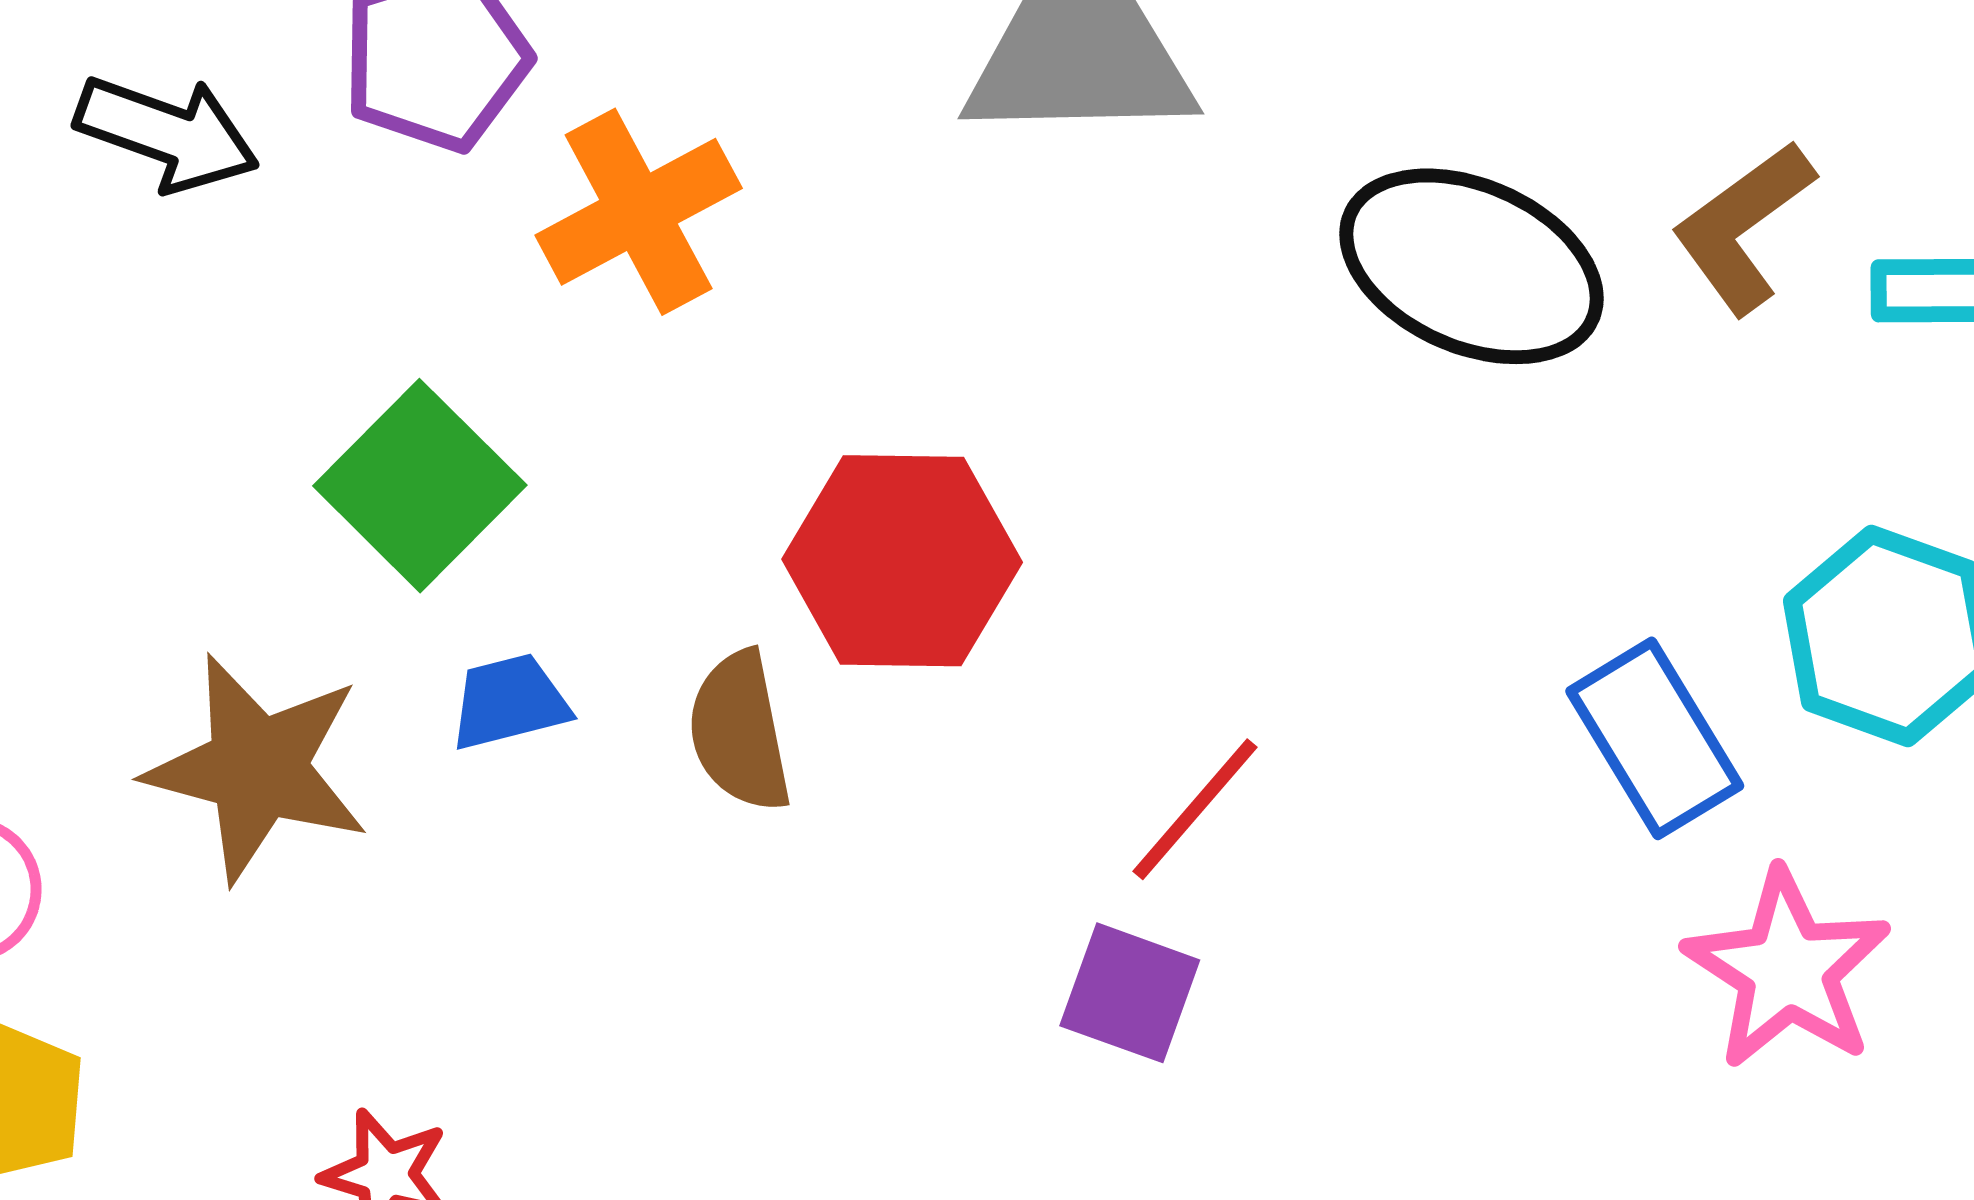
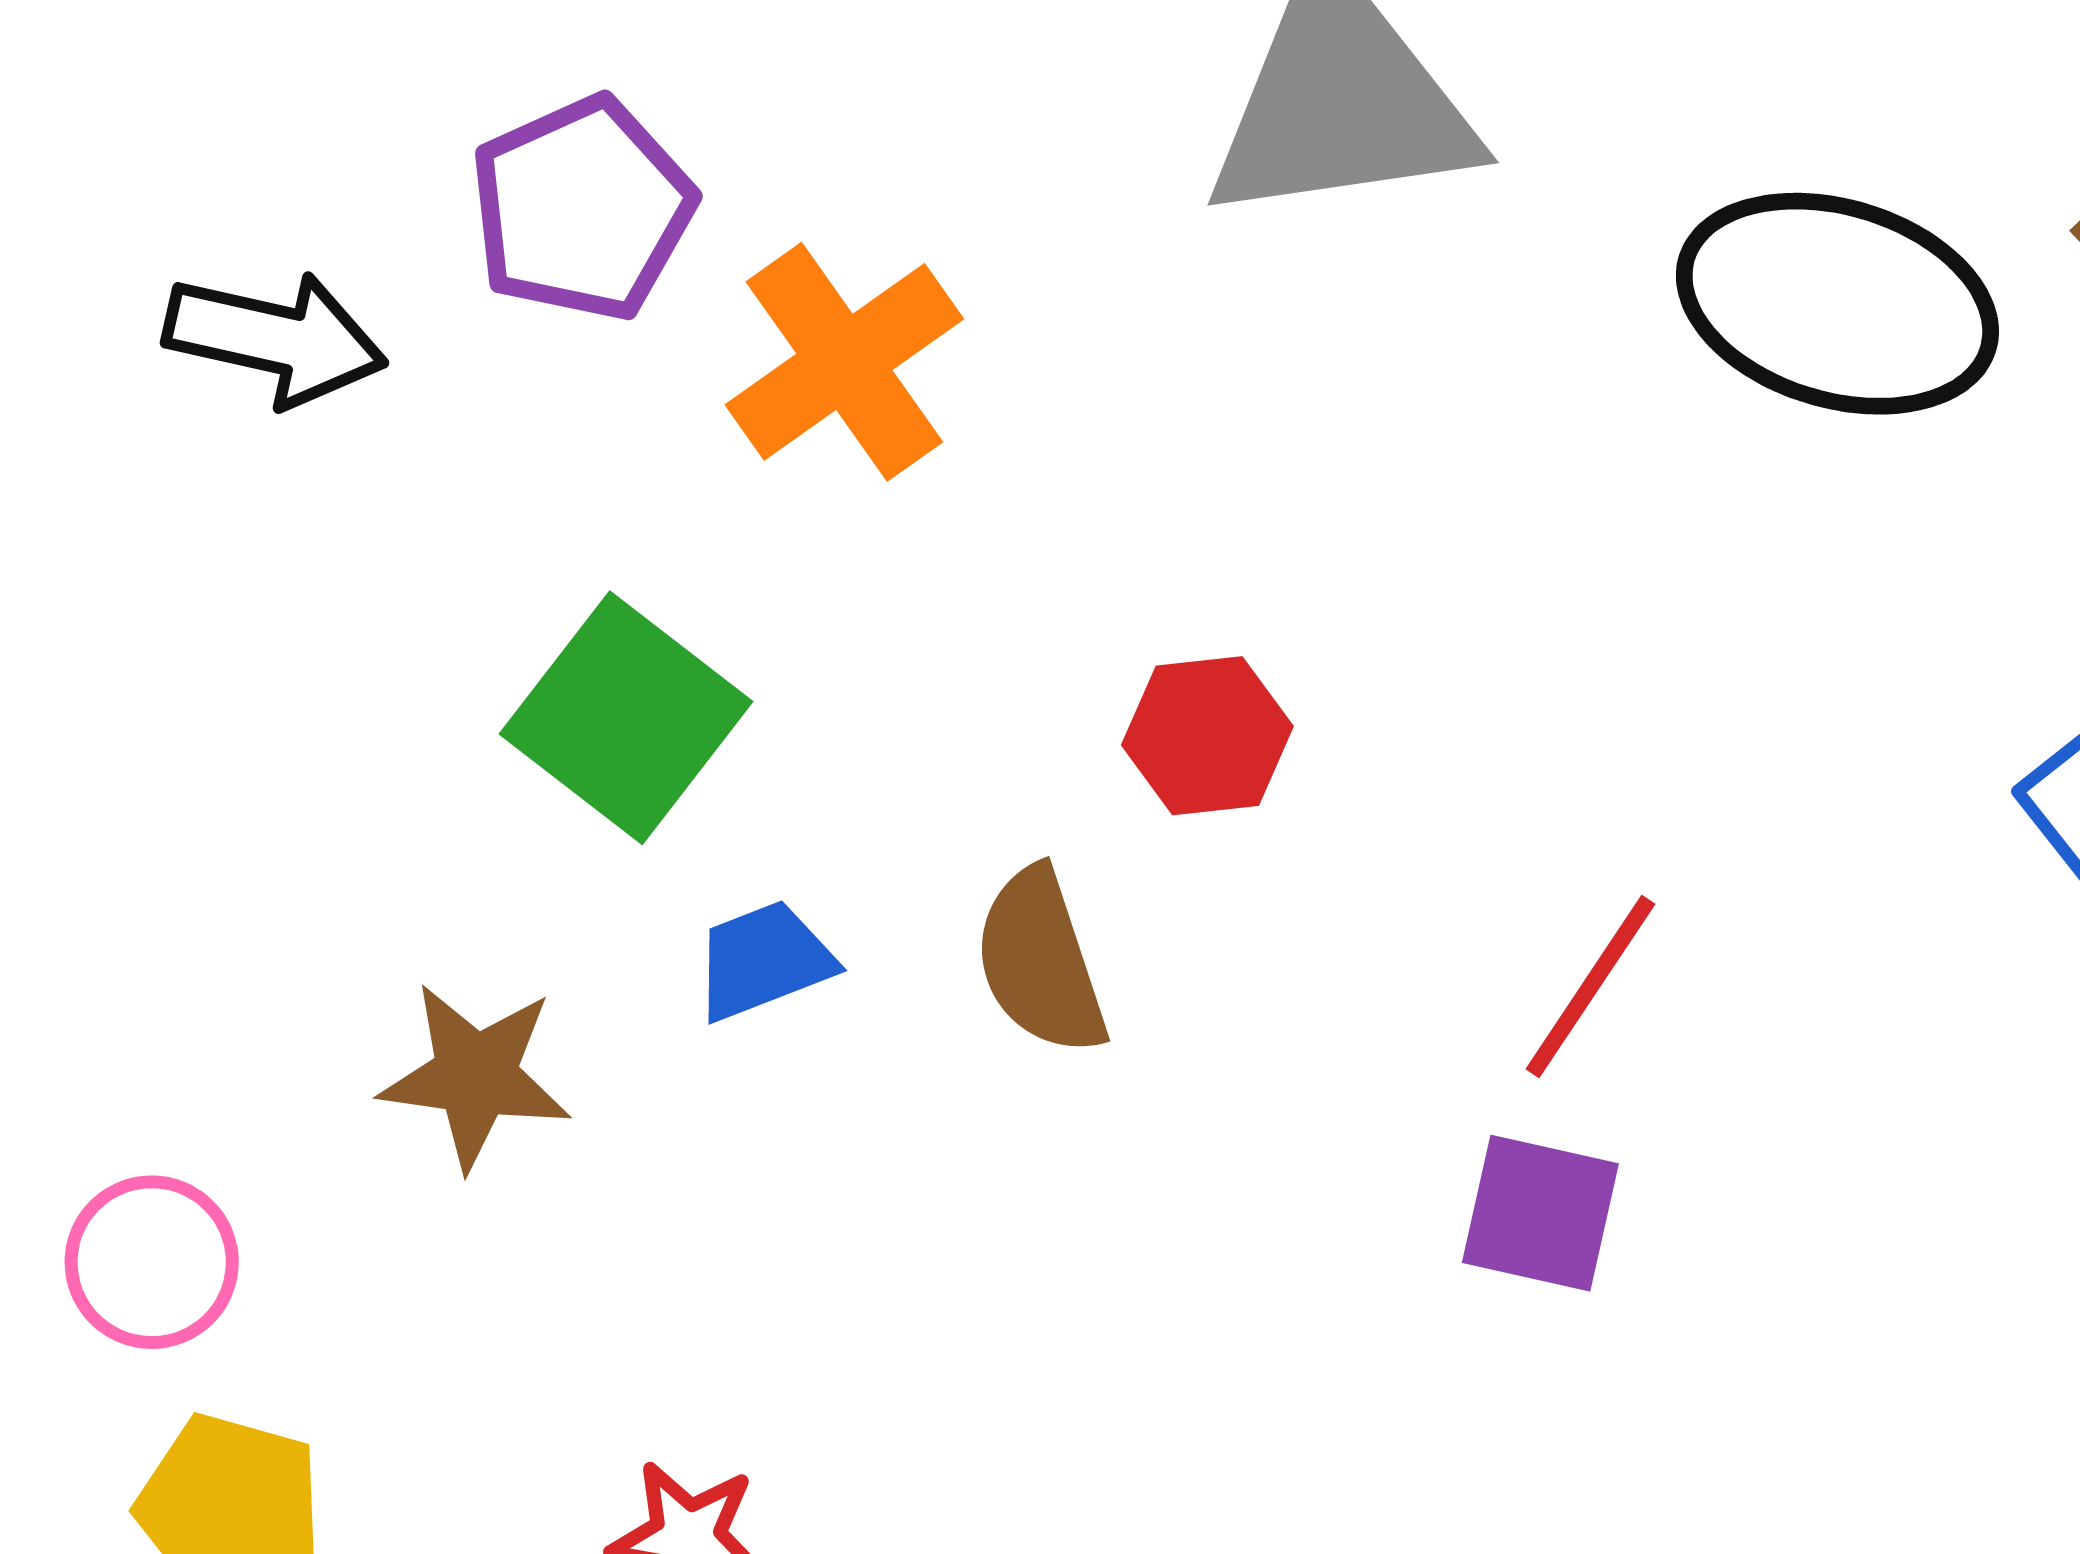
red hexagon: (902, 561) -> (1207, 736), size x0.6
brown star: (257, 768) -> (475, 1076), size x0.7

